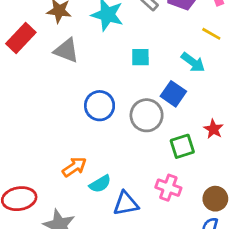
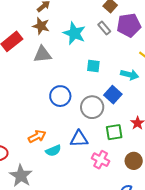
gray triangle: (66, 50) -> (42, 54), turned -36
cyan arrow: (193, 62) -> (130, 75), turned -30
brown circle: (215, 199) -> (134, 161), moved
blue triangle: (126, 204) -> (79, 139), moved

